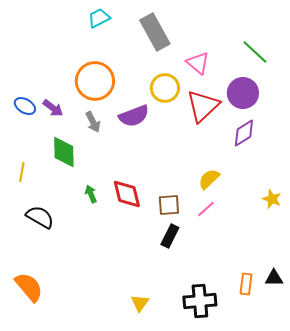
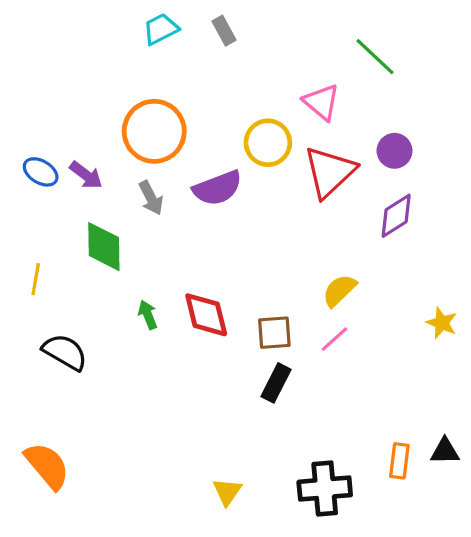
gray rectangle: (155, 32) -> (224, 31), moved, size x0.5
green line: (255, 52) -> (375, 57), moved
purple circle: (243, 93) -> (395, 151), size x0.7

